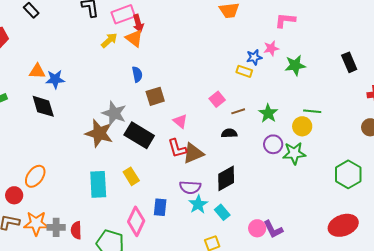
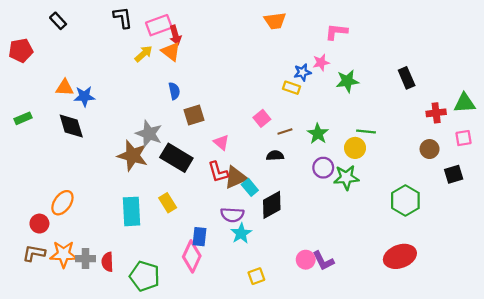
cyan rectangle: (222, 212) -> (250, 187), moved
pink diamond: (136, 221) -> (192, 256), moved

